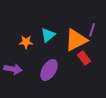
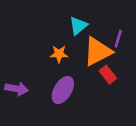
cyan triangle: (48, 35) -> (78, 26), moved
orange star: (26, 42) -> (59, 54), moved

